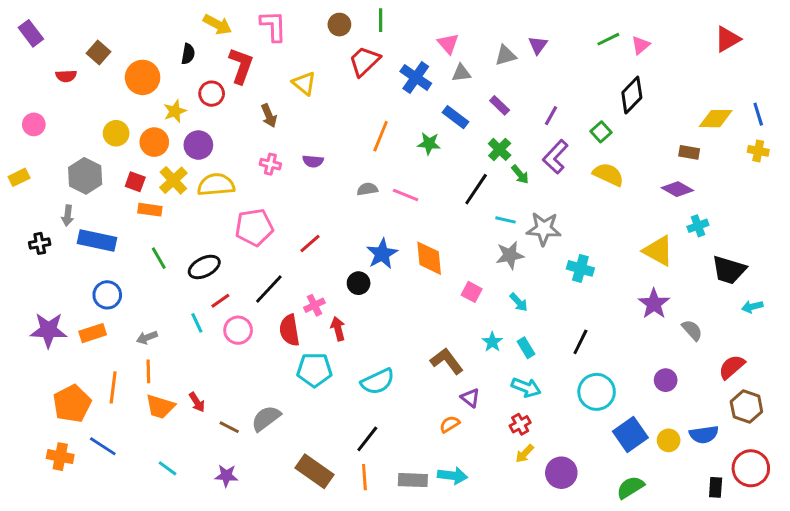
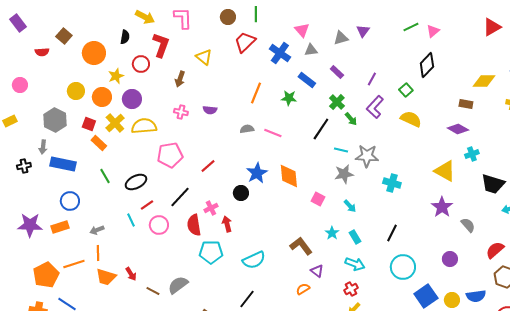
brown arrow: (269, 116) -> (180, 79), turned 42
orange rectangle: (150, 210) -> (99, 143), turned 35
orange line: (113, 387) -> (74, 264), turned 65

